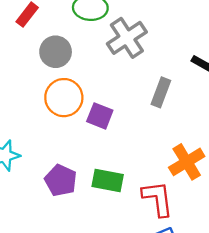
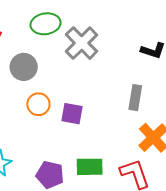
gray rectangle: (161, 92) -> (135, 98), moved
orange circle: (64, 98) -> (38, 104), size x0.7

